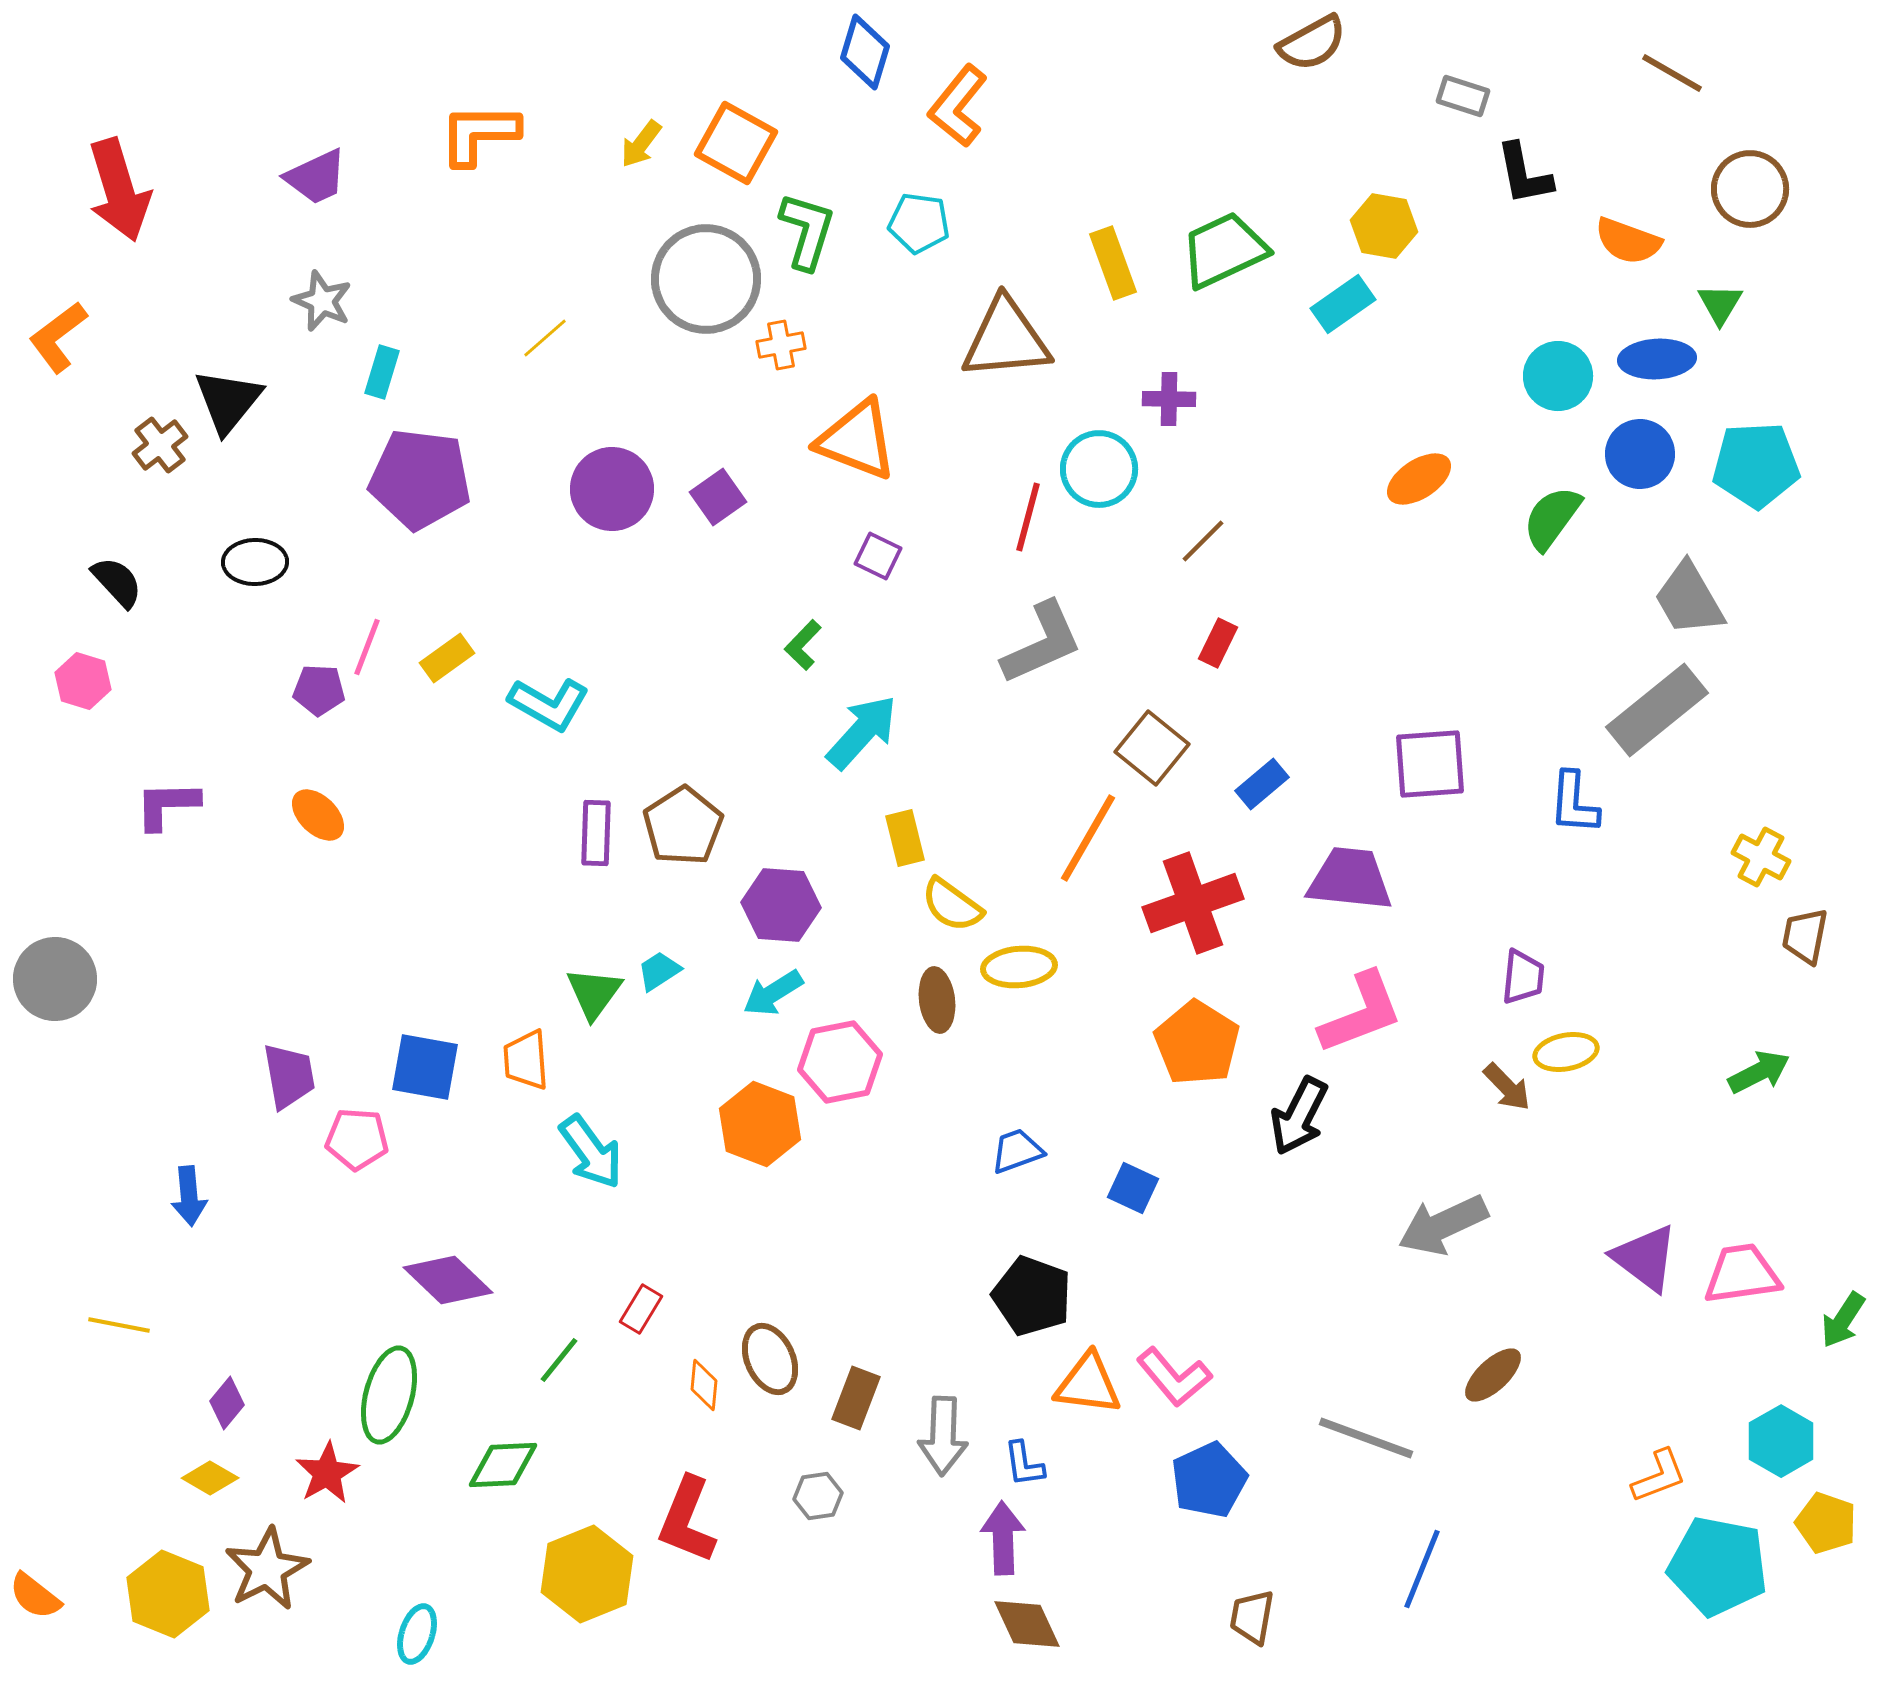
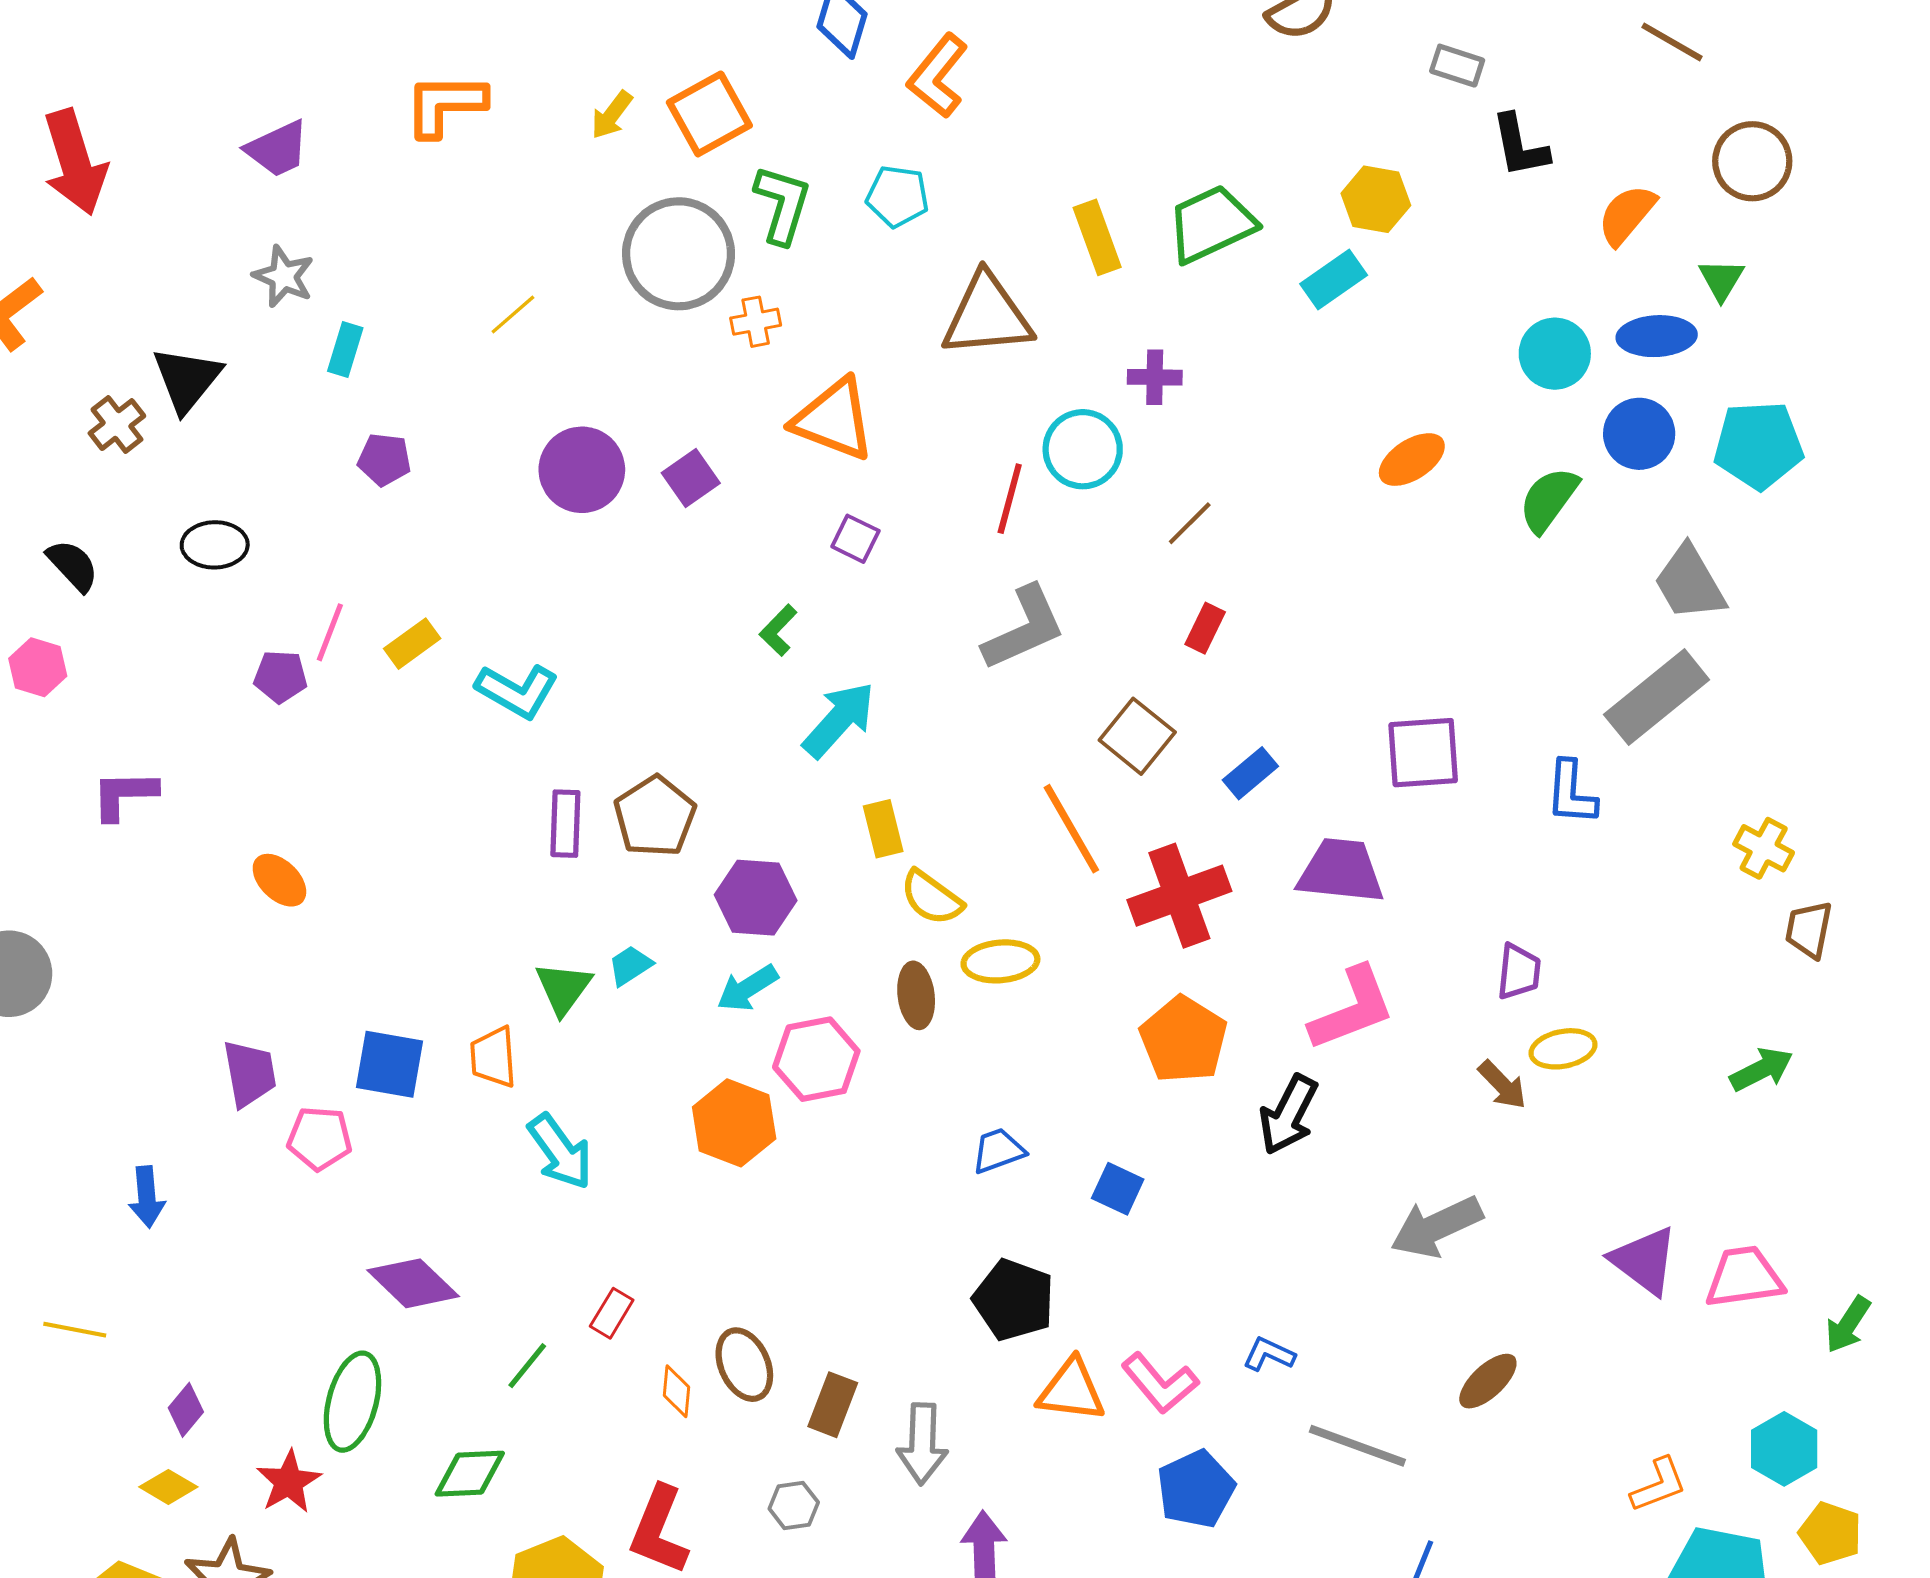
orange square: (736, 143) -> (709, 114), turned 32
orange semicircle: (1628, 241) -> (1627, 215), turned 110
purple pentagon: (420, 479) -> (384, 460), size x0.5
orange ellipse: (318, 815) -> (279, 880), moved
orange line: (1088, 838) -> (1071, 829), turned -60
blue L-shape: (1024, 1464) -> (1269, 1354), moved, turned 123

